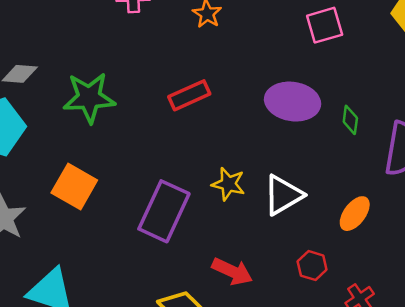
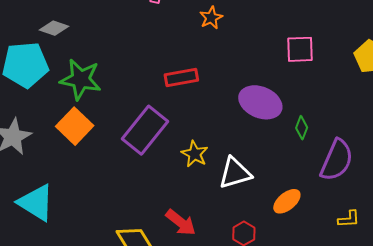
green star: (89, 98) -> (81, 79), moved
purple rectangle: (164, 211) -> (145, 130), moved

